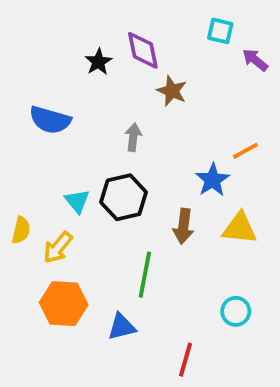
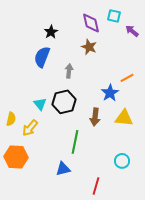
purple diamond: (143, 50) -> (91, 23), moved
blue semicircle: (50, 120) -> (42, 57), moved, turned 95
orange hexagon: (64, 304) -> (16, 157), moved

